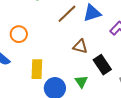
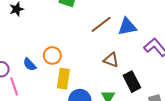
orange circle: (19, 34) -> (52, 55), moved

